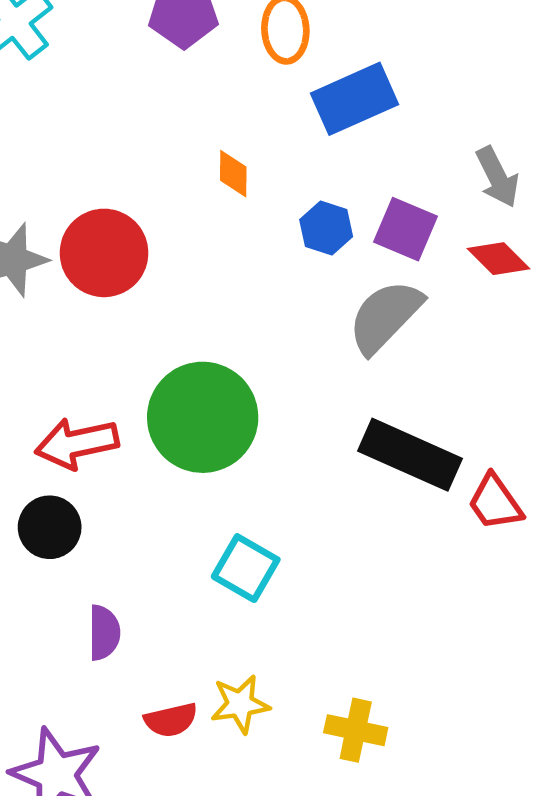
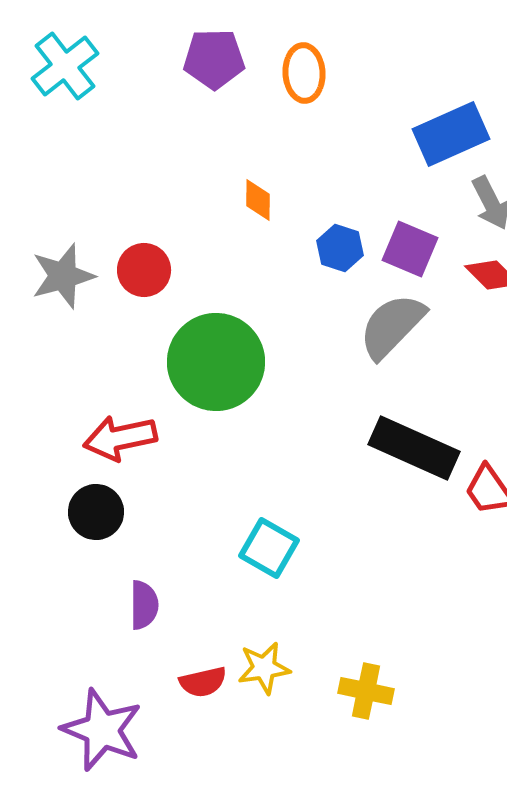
blue rectangle: (355, 99) -> (451, 134), moved
red circle: (104, 253) -> (144, 270), size x0.7
green circle: (203, 417) -> (216, 362), moved

